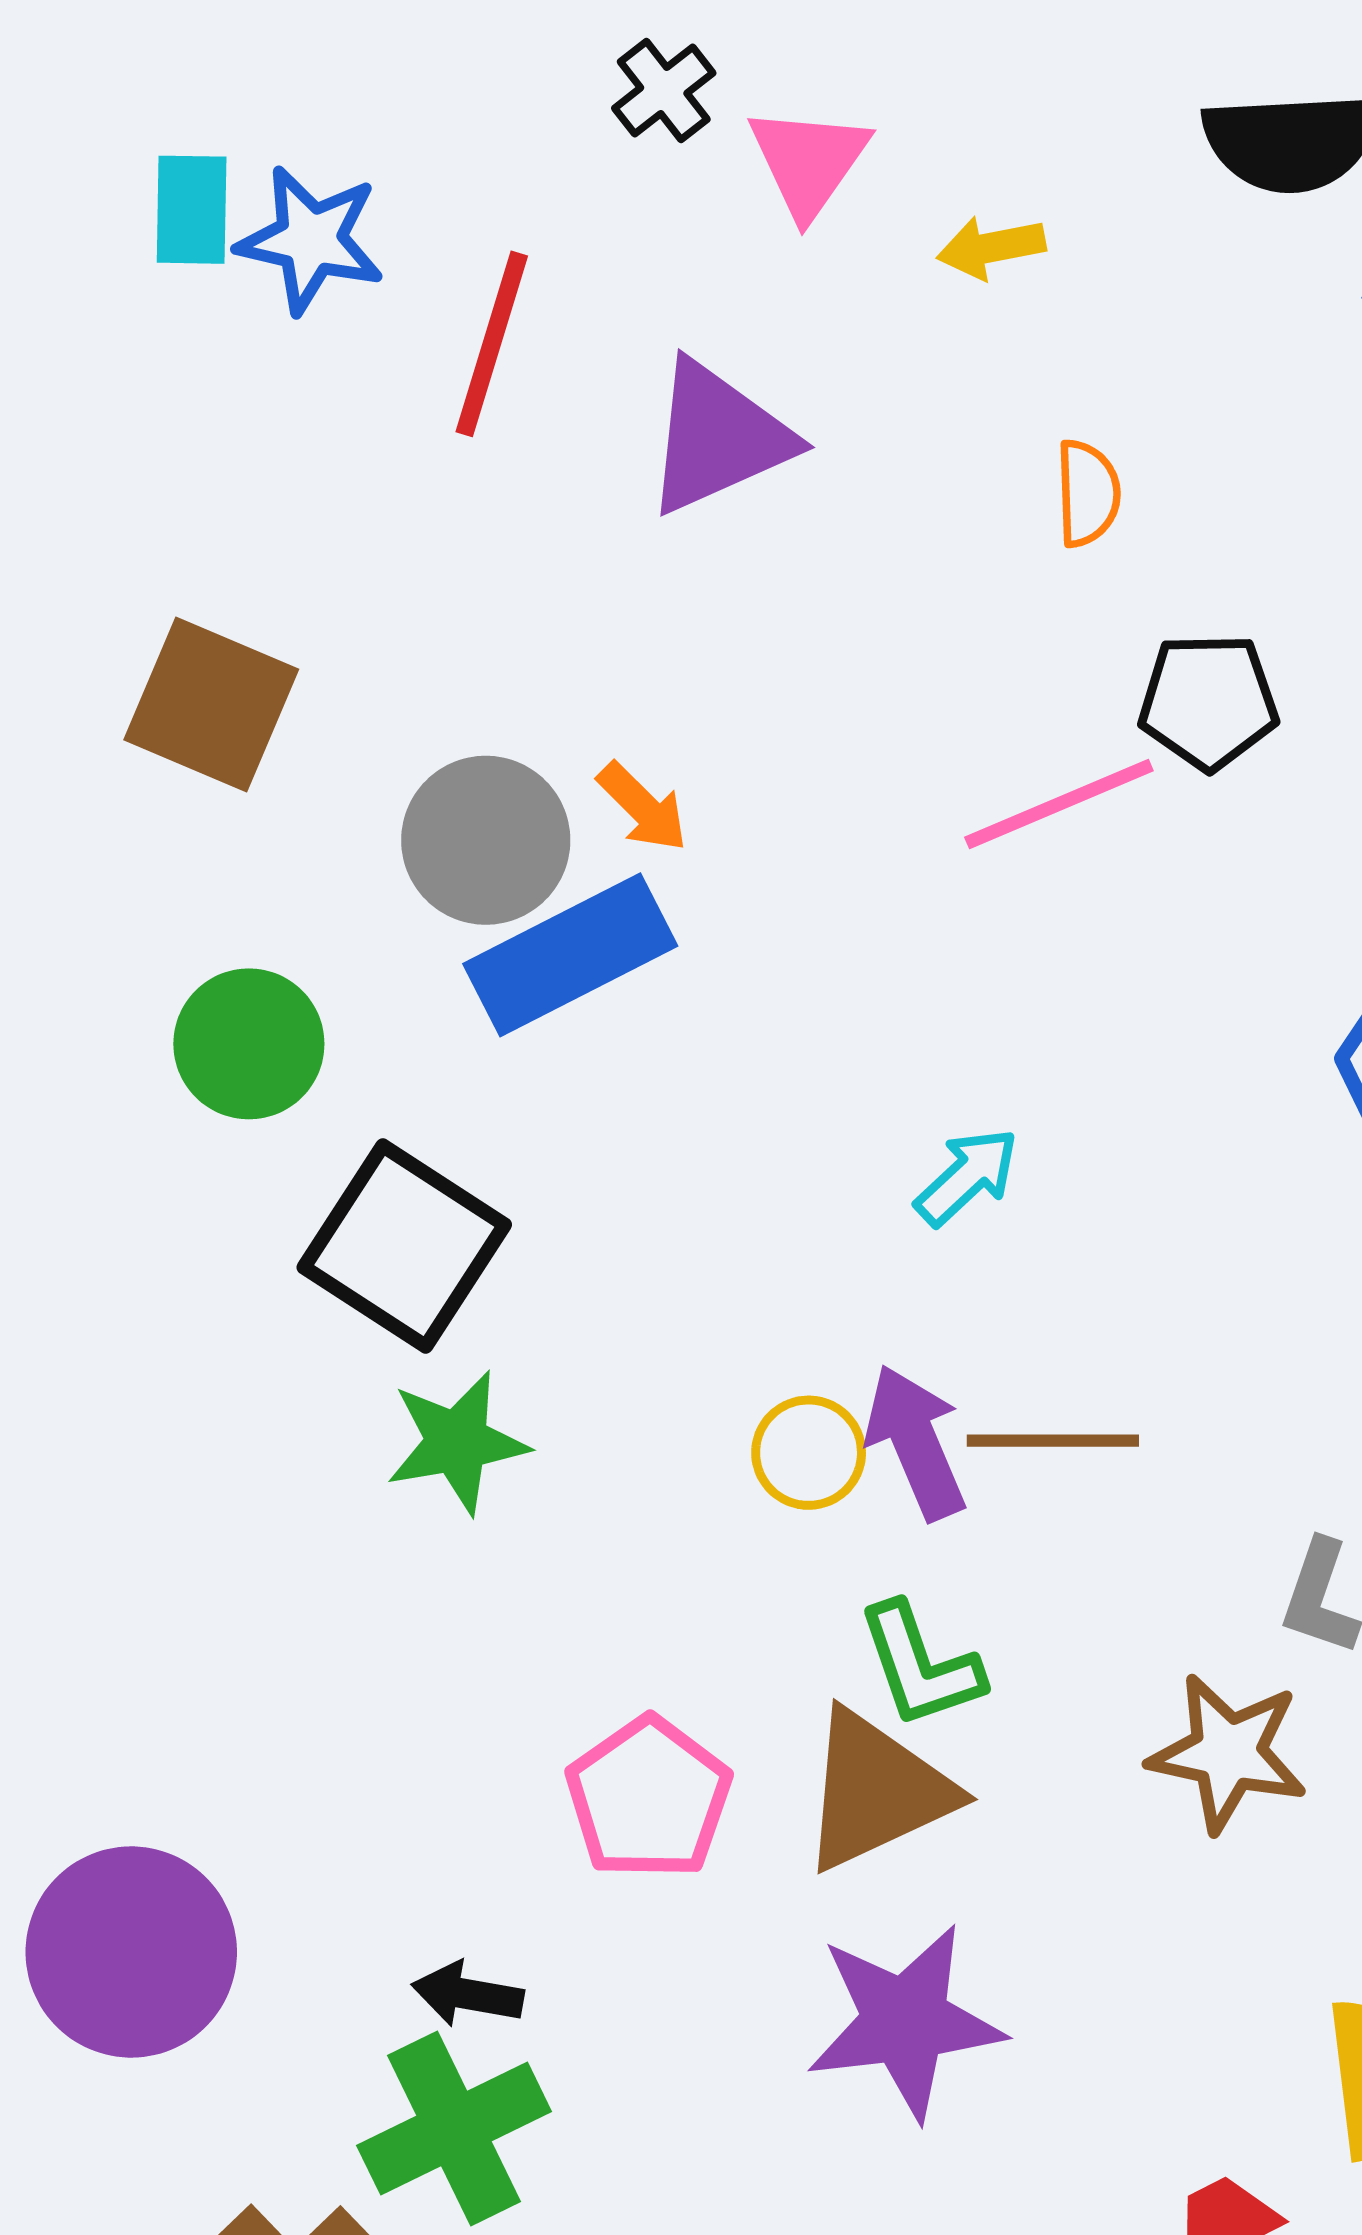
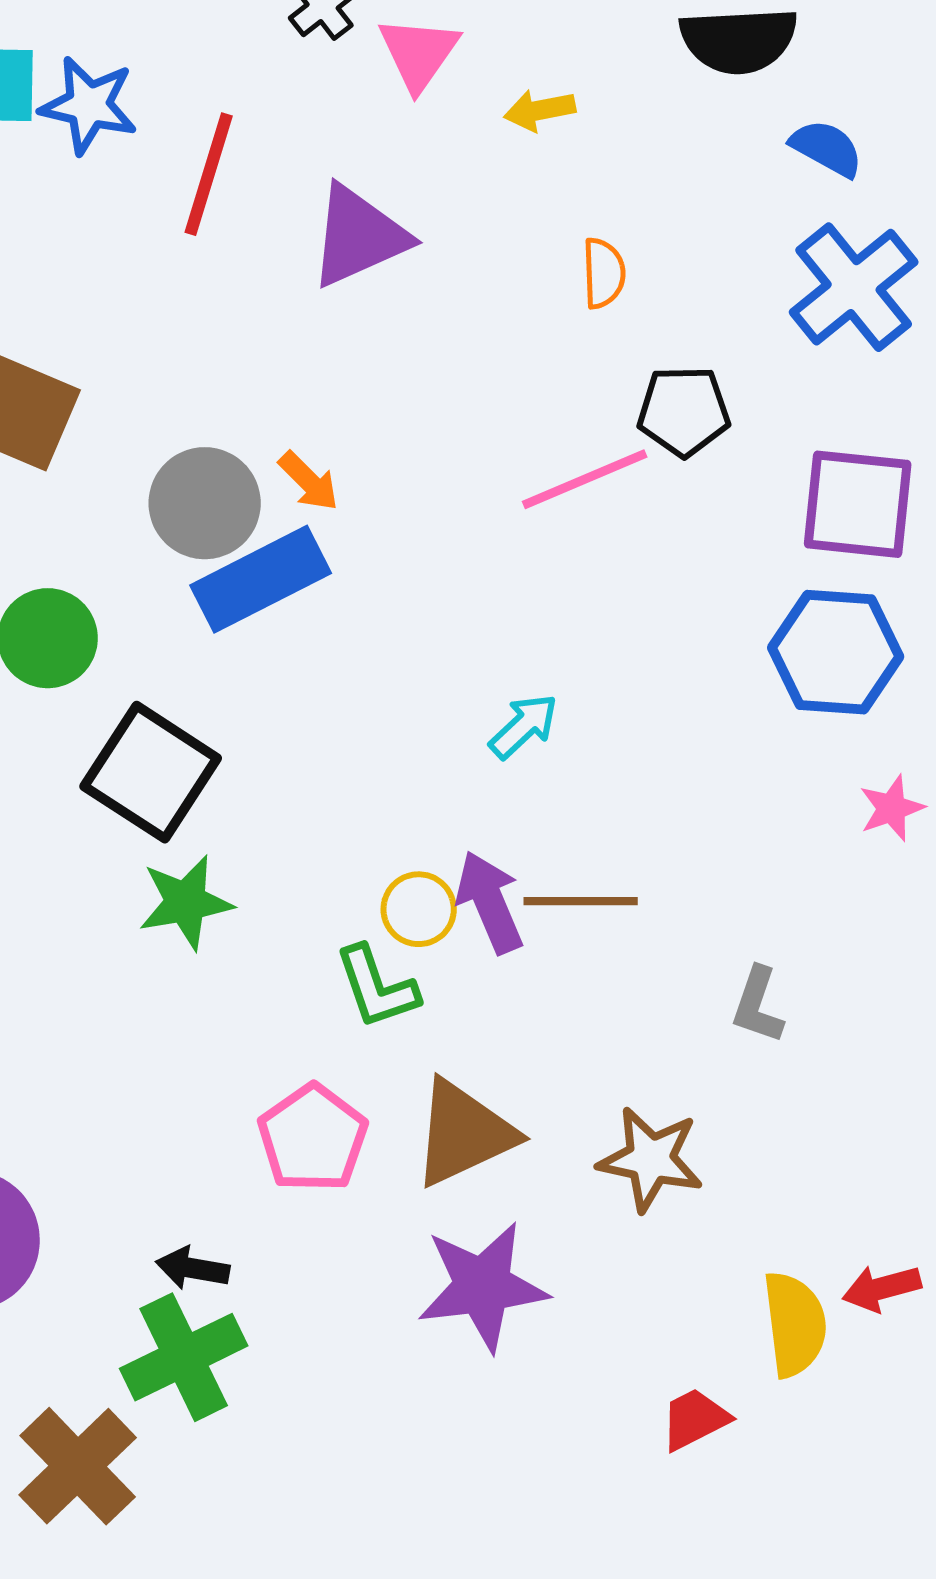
green L-shape: (920, 1665) -> (377, 987), moved
brown star: (1228, 1753) -> (651, 1159), moved

